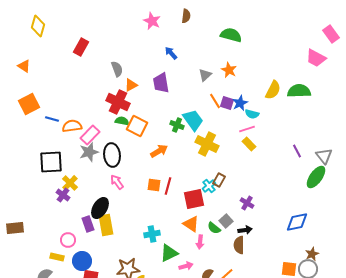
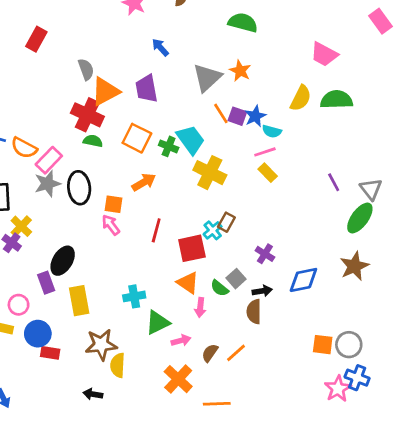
pink trapezoid: (316, 58) -> (324, 54), moved
gray triangle: (205, 75) -> (207, 78), size x1.6
orange triangle: (131, 85) -> (105, 91), size x1.6
orange semicircle: (72, 126) -> (24, 148), turned -144
orange square: (137, 126) -> (137, 138), moved
pink arrow: (117, 182) -> (111, 225), moved
orange square: (154, 185) -> (114, 204), moved
blue diamond: (297, 222) -> (303, 280), moved
yellow rectangle: (106, 225) -> (79, 301), moved
brown star: (312, 254) -> (354, 266), moved, size x1.5

